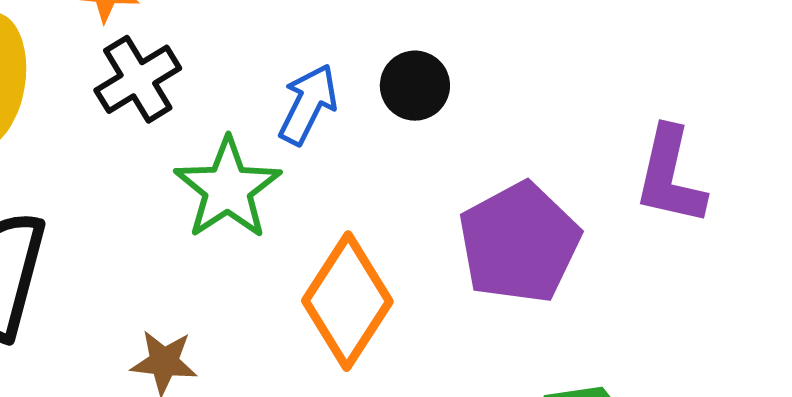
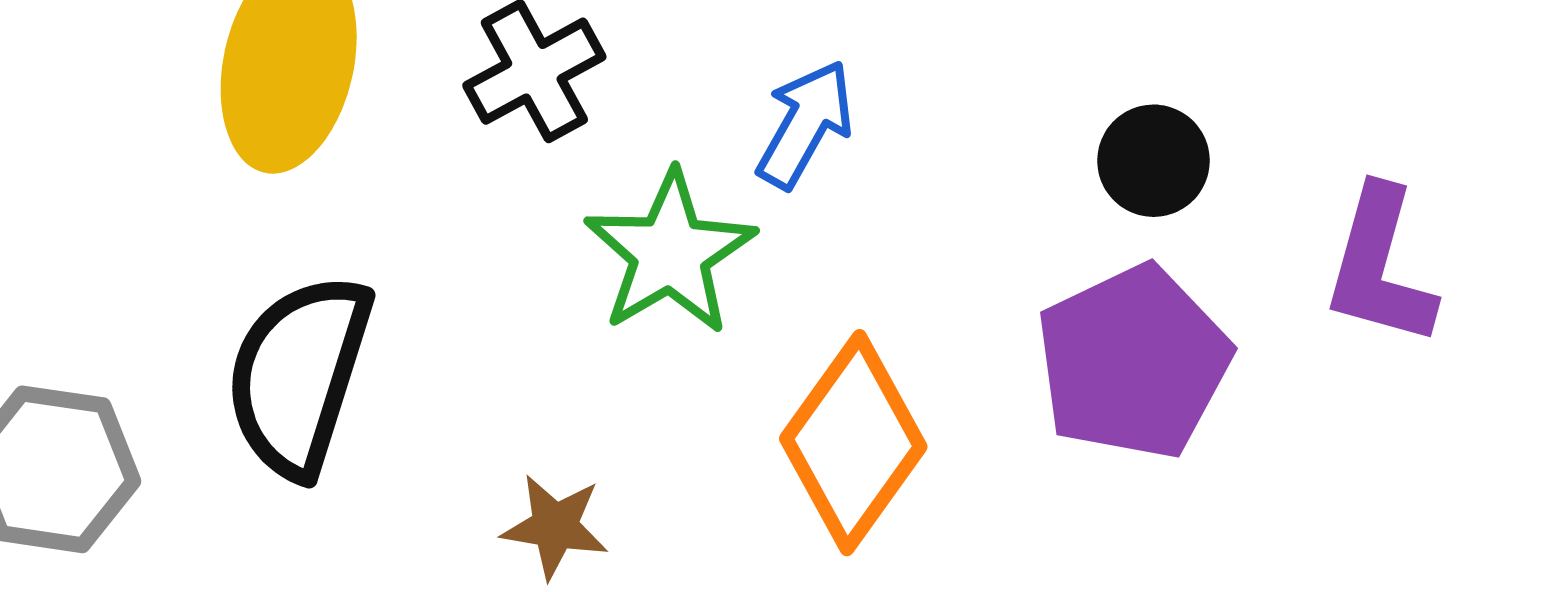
black circle: (415, 86) -> (1154, 161), moved

